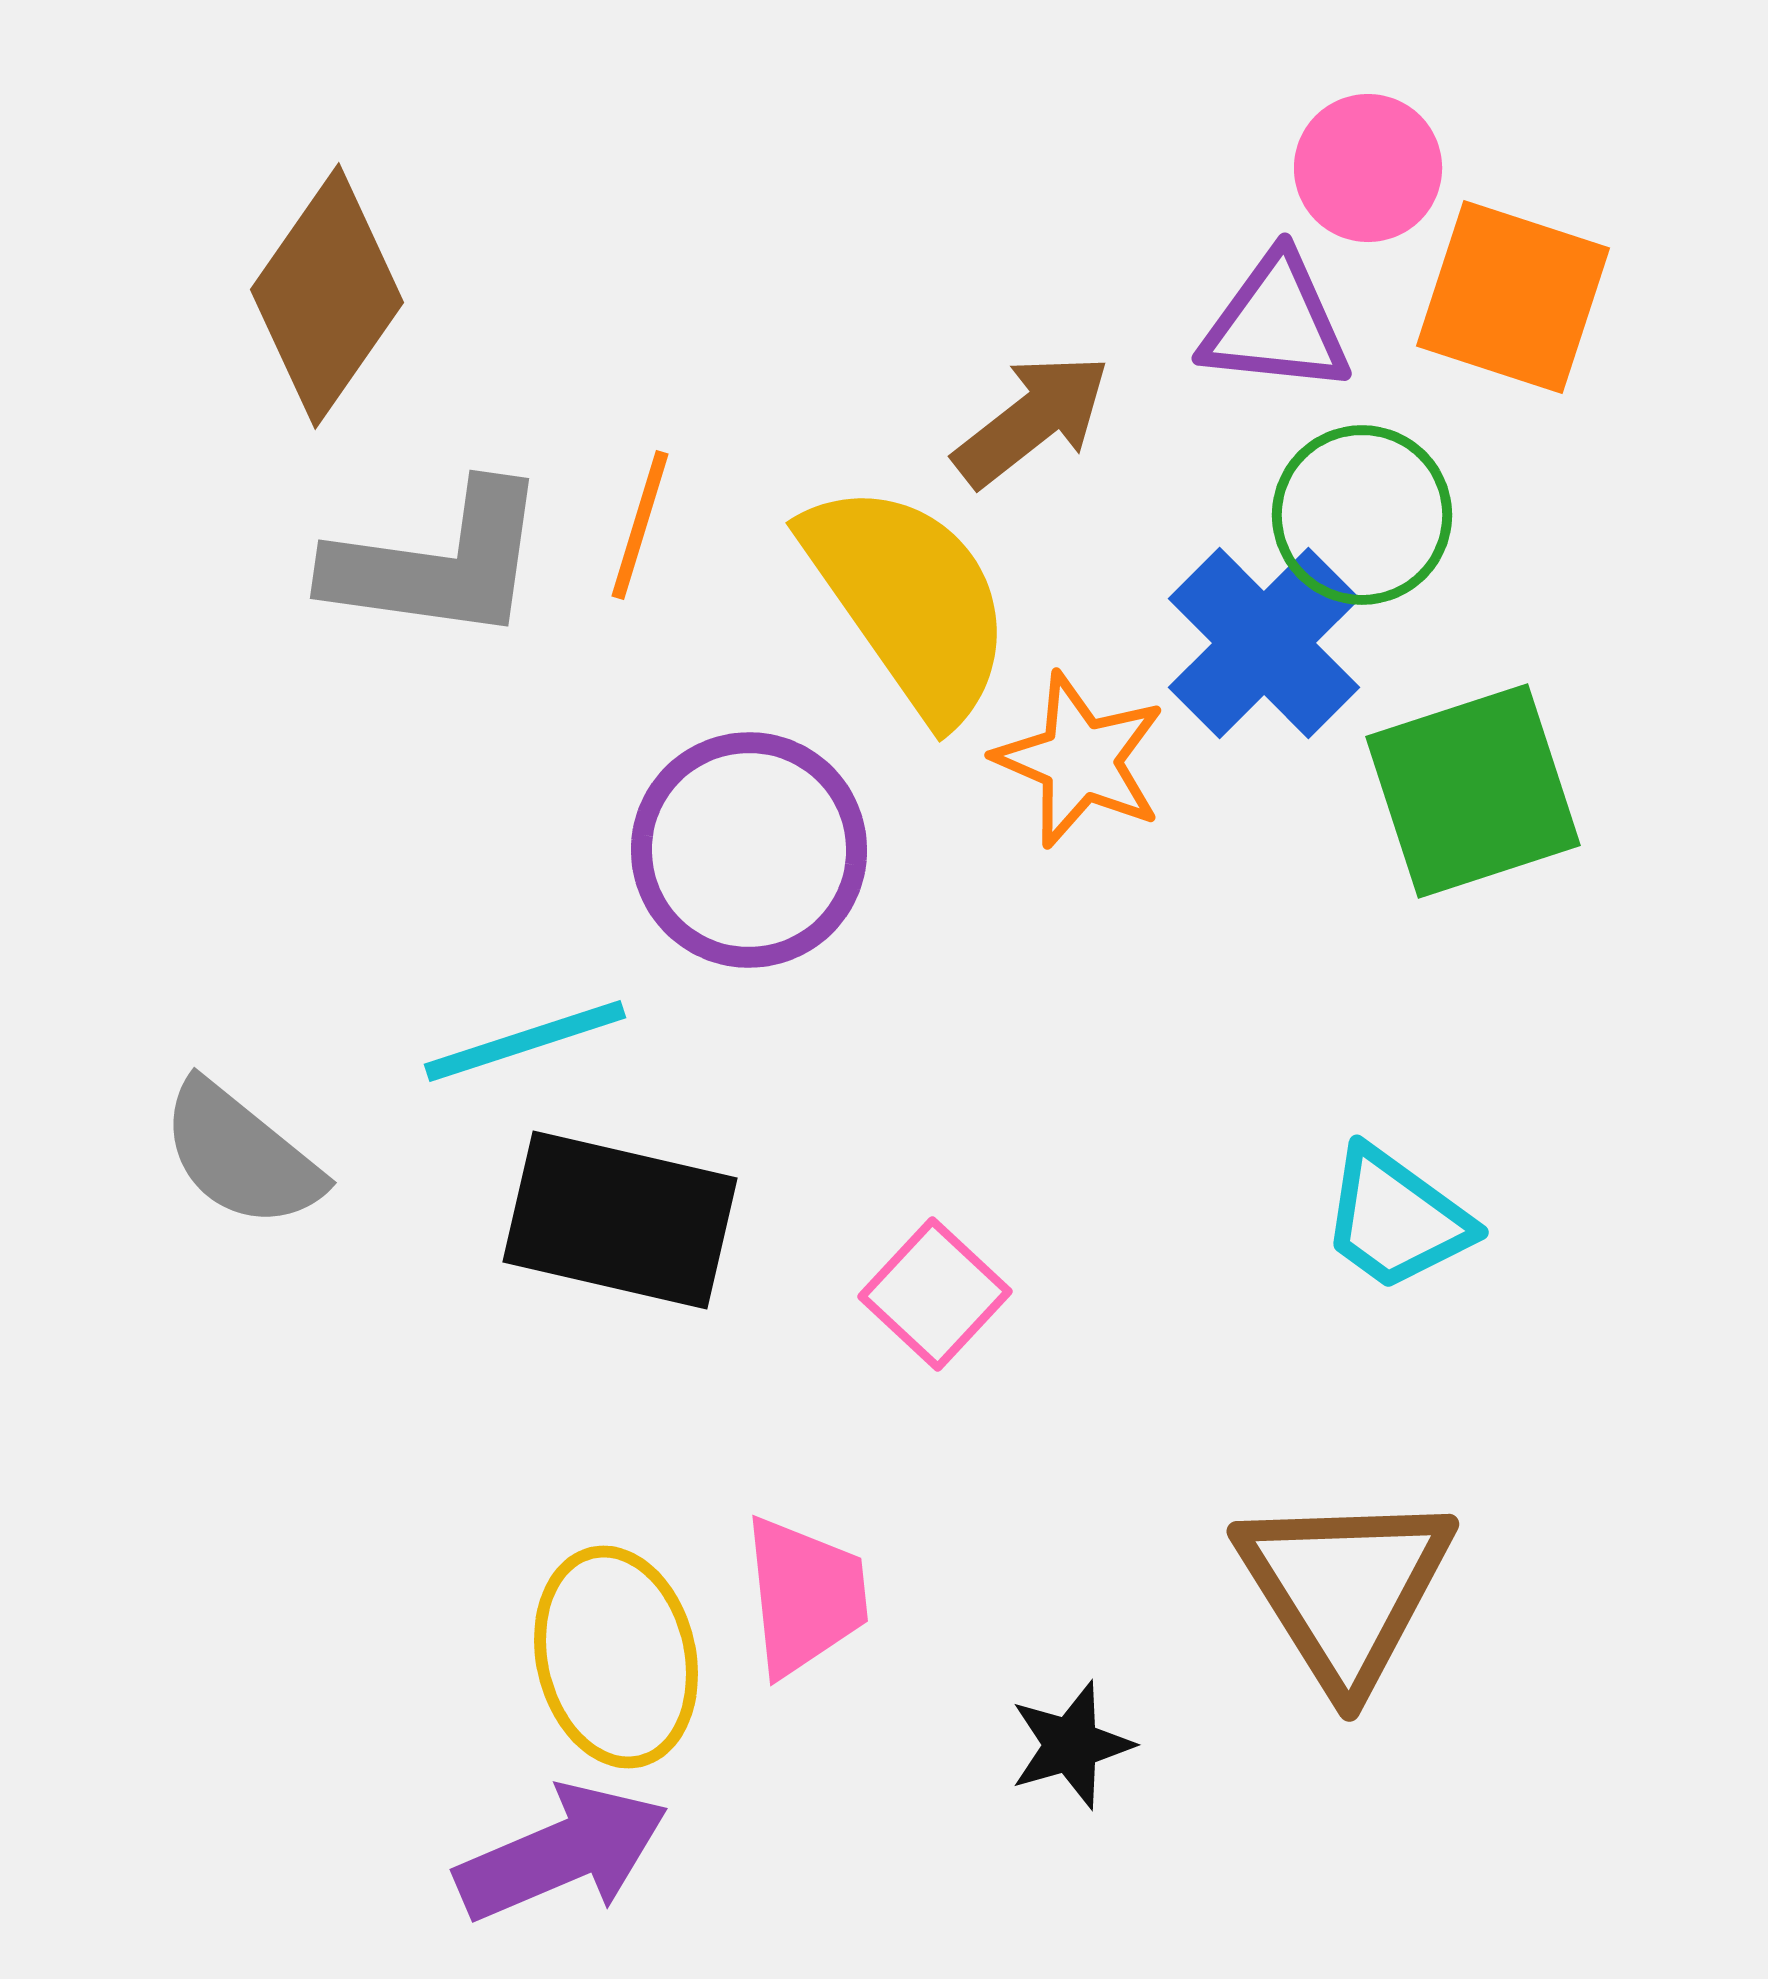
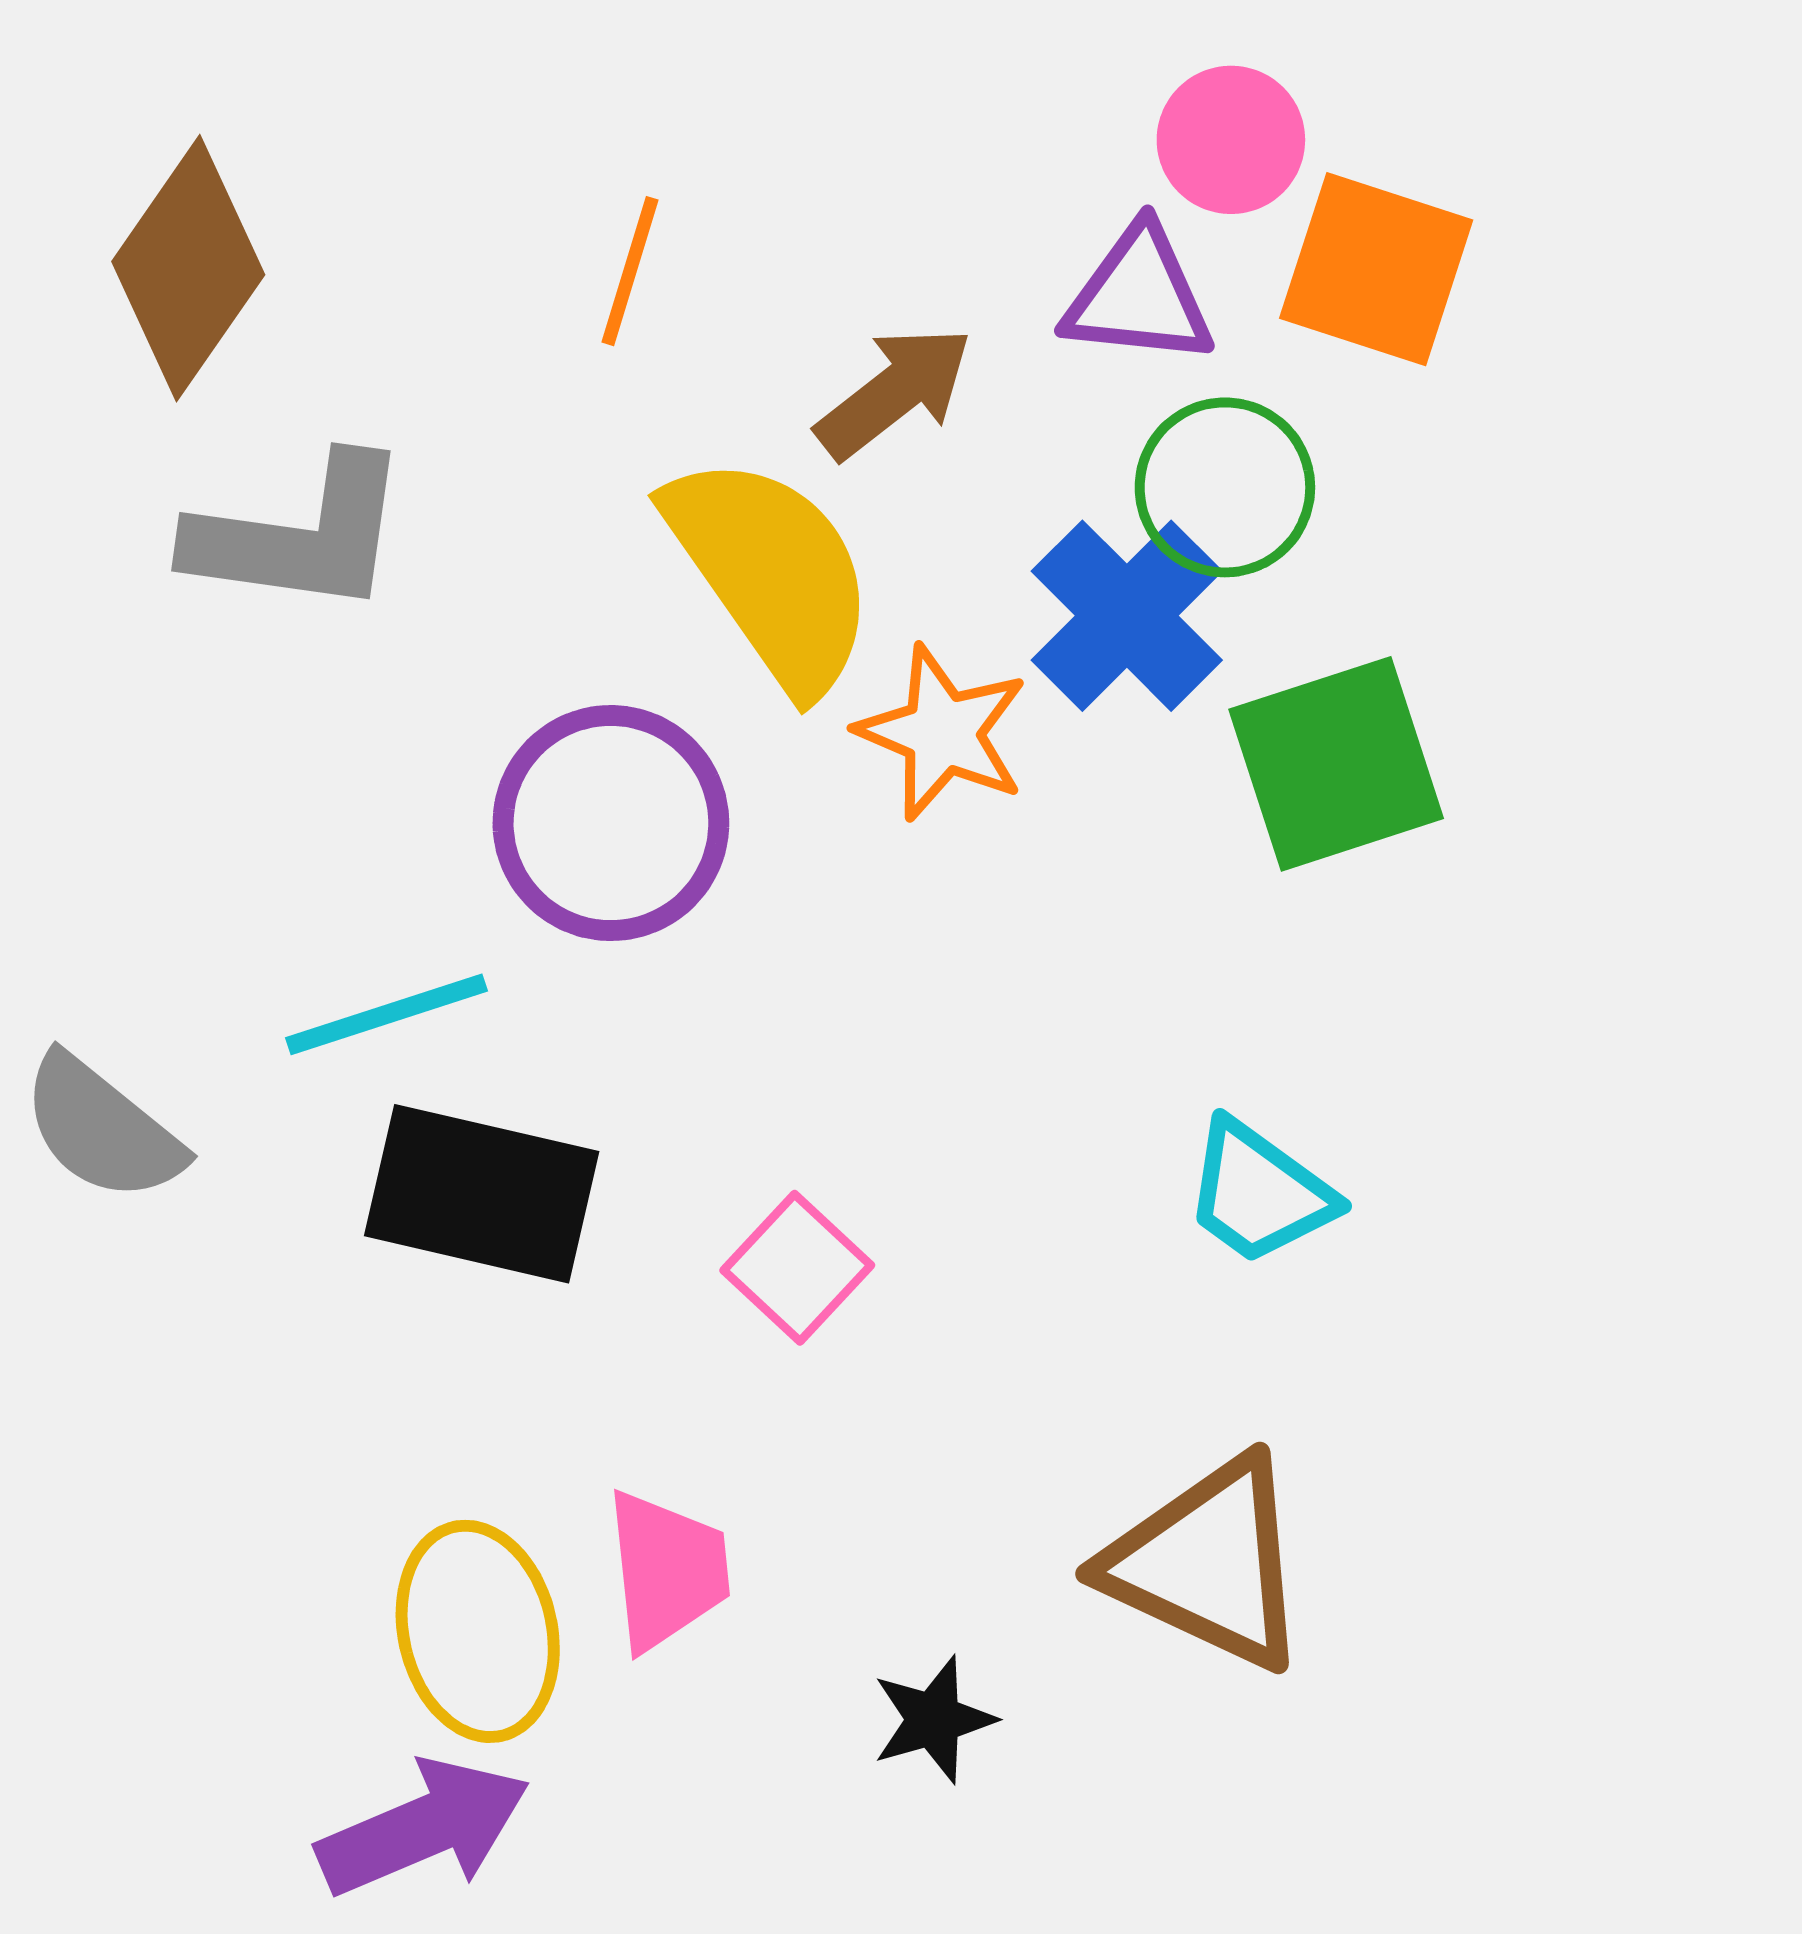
orange line: (640, 525) -> (630, 271), moved
brown triangle: (1345, 1589) -> (1208, 1563), turned -33

